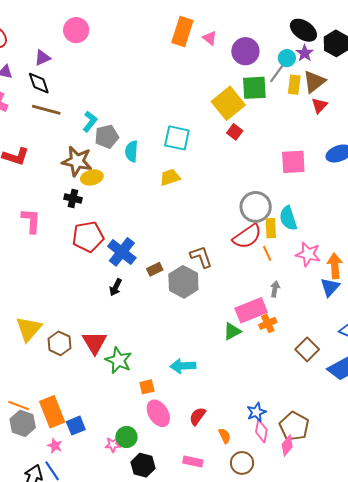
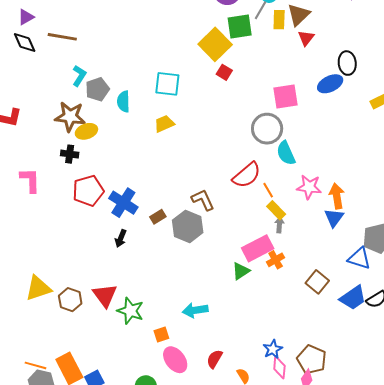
brown line: (46, 110) -> (62, 37), moved
gray circle: (256, 207) -> (267, 129), moved
yellow rectangle: (271, 228) -> (276, 210), moved, turned -36
yellow triangle: (29, 329) -> (38, 288), turned 36

